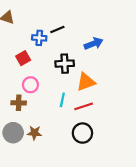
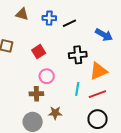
blue cross: (39, 38) -> (49, 18), moved
blue arrow: (94, 44) -> (104, 35), turned 54
brown star: (34, 133) -> (55, 113), moved

